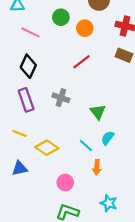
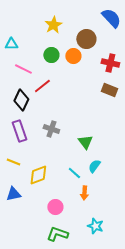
orange circle: (85, 28) -> (73, 56), moved
red line: (82, 62) -> (42, 86), moved
yellow diamond: (47, 148) -> (38, 175), turned -55

